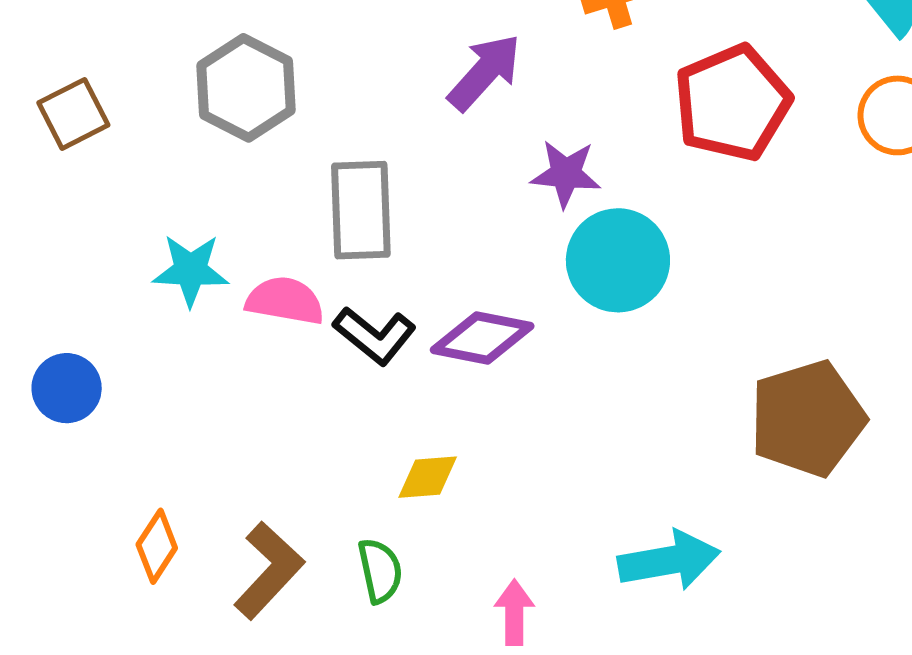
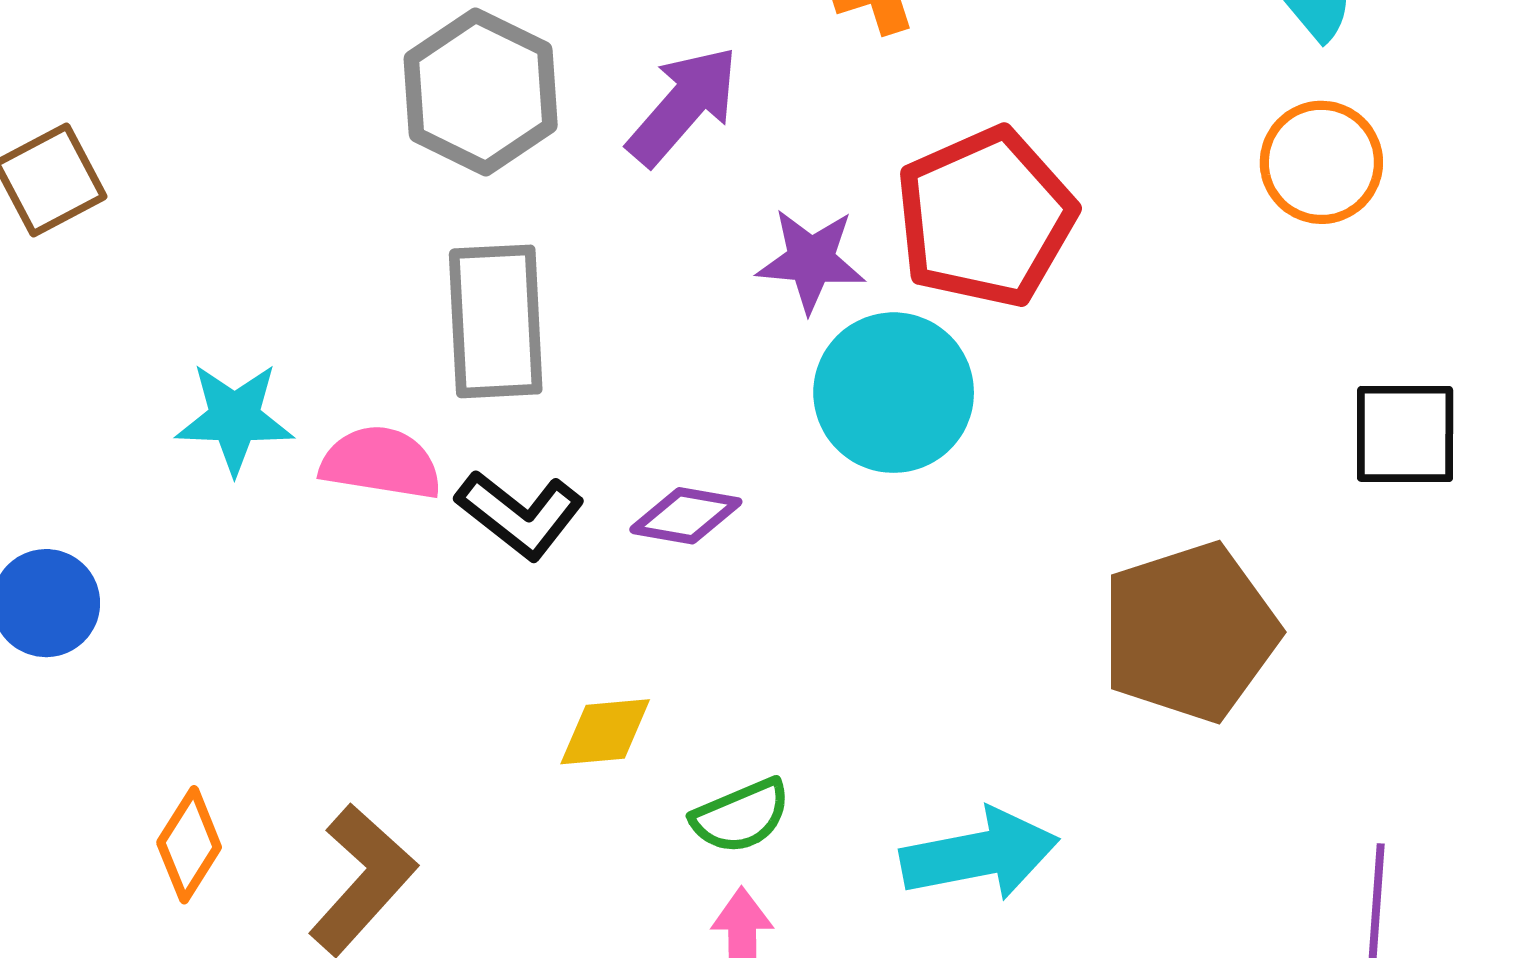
gray hexagon: (246, 88) -> (481, 92), moved
red pentagon: (732, 103) -> (985, 217), moved
purple diamond: (482, 338) -> (686, 516), size x0.7
green semicircle: (380, 571) -> (741, 816), moved, turned 80

